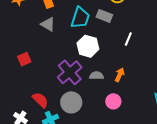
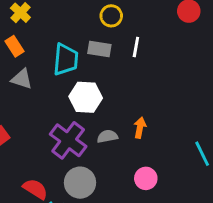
white line: (128, 39) -> (136, 47), moved
pink circle: (113, 101) -> (146, 178), moved

